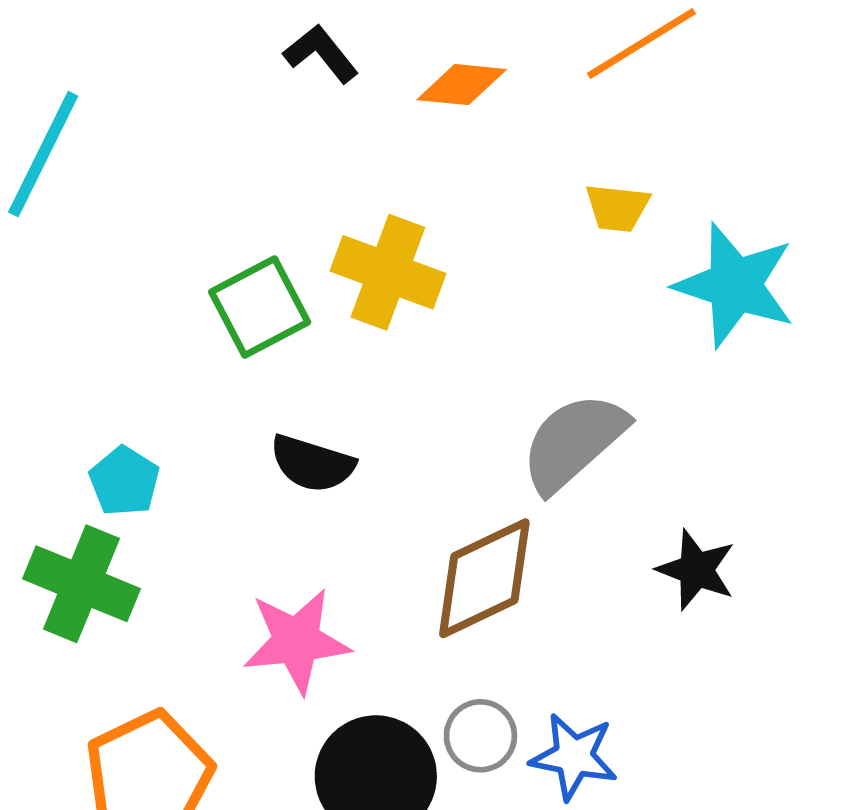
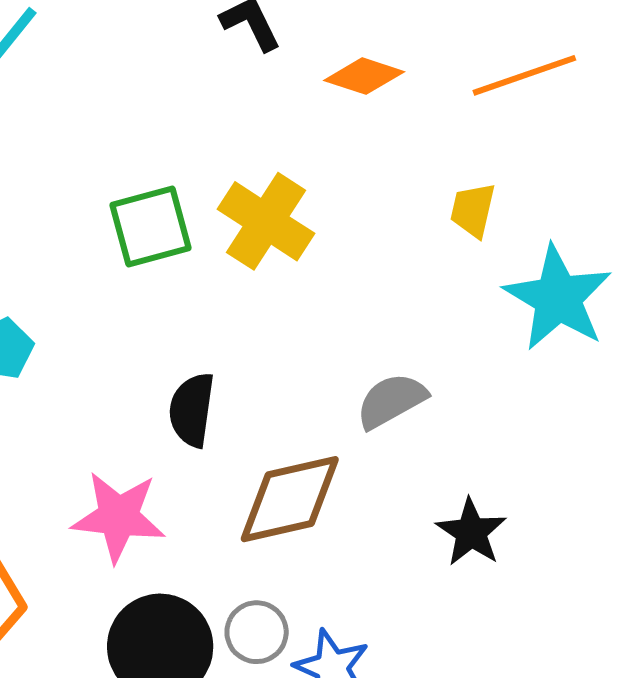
yellow trapezoid: (617, 208) -> (473, 210), turned 84
gray semicircle: (574, 442) -> (391, 401), size x0.7
black semicircle: (312, 464) -> (192, 410), moved, turned 68

